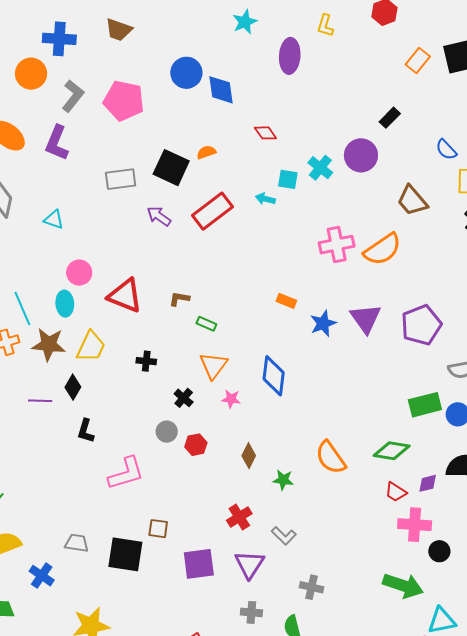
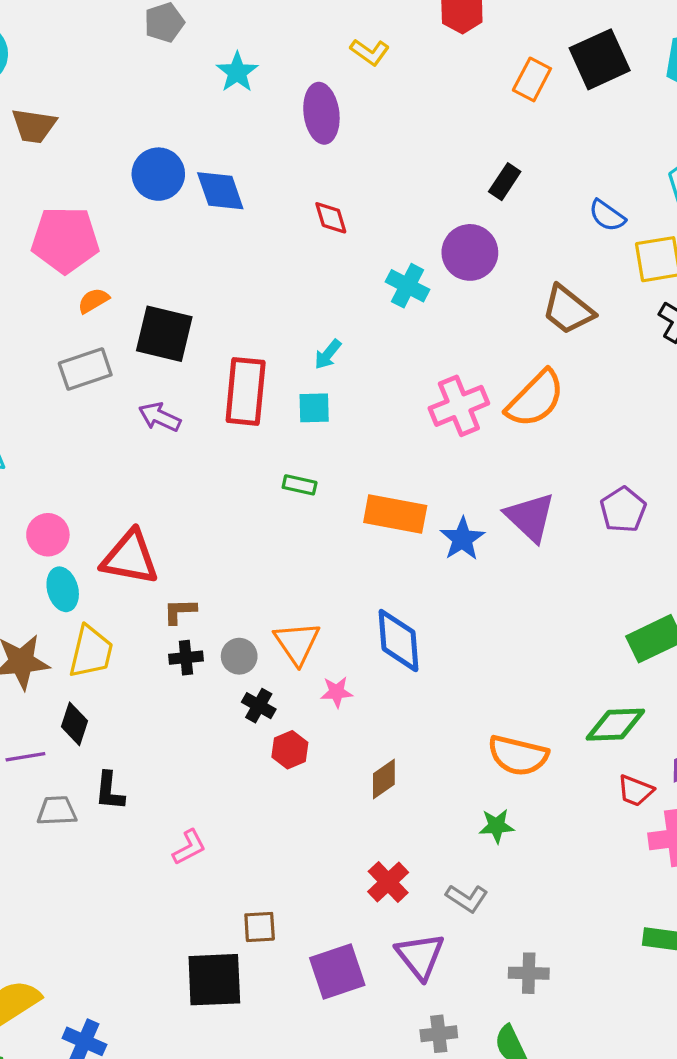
yellow L-shape: (325, 25) -> (370, 52), turned -60
red diamond: (265, 133) -> (331, 218), moved, turned 30
orange semicircle: (206, 152) -> (93, 301), moved
cyan square: (288, 179) -> (314, 408), moved
cyan arrow: (265, 199) -> (328, 354), turned -54
red rectangle: (212, 211) -> (246, 391), turned -36
brown L-shape: (179, 299) -> (180, 611), moved
orange rectangle: (286, 301) -> (395, 514), size x1.8
cyan ellipse: (65, 304) -> (63, 589), moved
green rectangle: (206, 324) -> (300, 485), moved
purple pentagon: (421, 325) -> (623, 510), size x0.7
gray circle: (167, 432) -> (239, 656), moved
red hexagon: (196, 445) -> (290, 750), moved
brown diamond: (249, 456) -> (384, 779), turned 40
orange semicircle: (331, 458) -> (518, 755), turned -30
pink L-shape: (126, 473) -> (189, 847), size x0.6
green star: (283, 480) -> (497, 826), moved
gray trapezoid: (77, 543) -> (57, 811), moved

